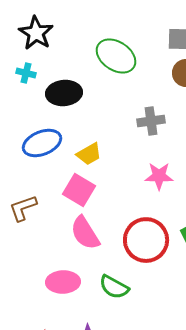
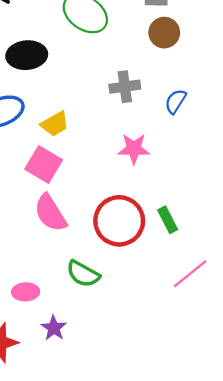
pink ellipse: (63, 282) -> (26, 292), moved, size x0.7

